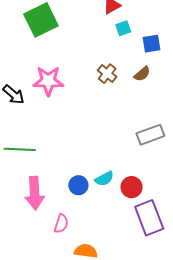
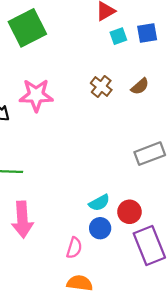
blue square: (152, 44) -> (147, 33), moved
blue circle: (78, 185) -> (100, 228), moved
pink semicircle: (61, 224) -> (74, 248), moved

